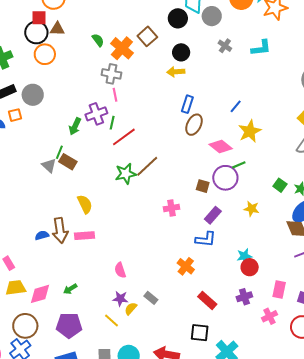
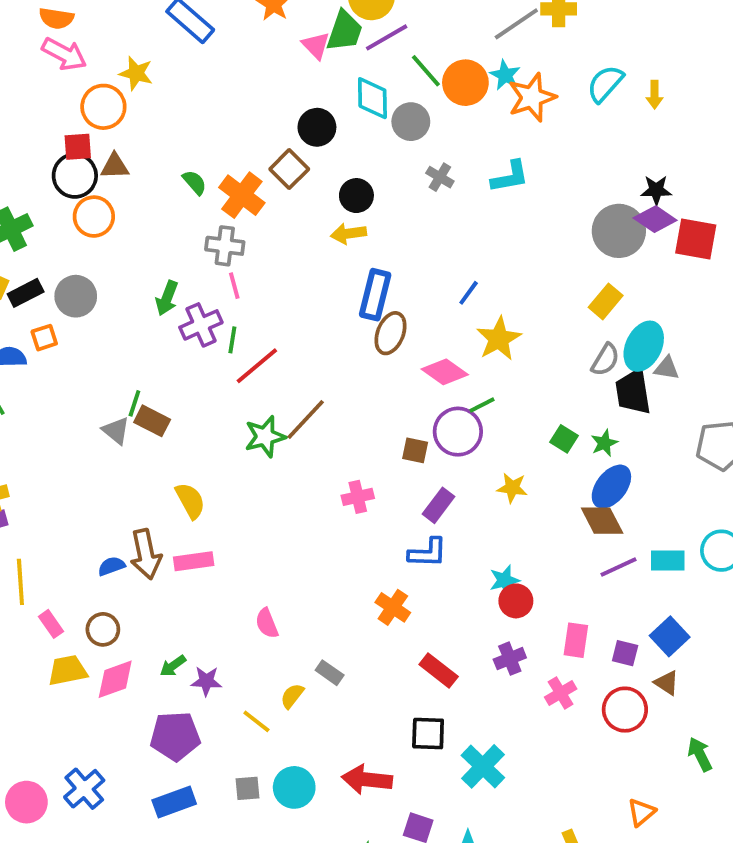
black circle: (178, 18) -> (317, 127), moved
blue rectangle: (187, 104) -> (375, 295), size x1.4
green arrow: (75, 126) -> (167, 298), moved
purple star: (120, 299) -> (206, 681), moved
brown circle: (25, 326) -> (103, 629), moved, size x0.7

